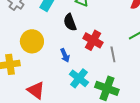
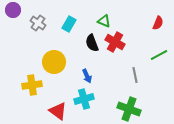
red cross: (93, 40) -> (115, 42), moved
cyan cross: (79, 78) -> (84, 99), moved, turned 36

